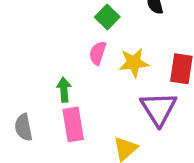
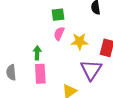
green square: (107, 17) -> (58, 15), moved, turned 32

